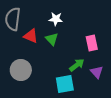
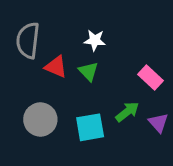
pink rectangle: (92, 43) -> (151, 78), turned -35
cyan square: (65, 84) -> (90, 127), moved

